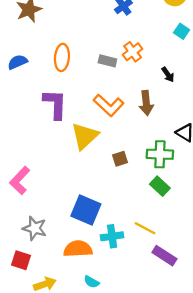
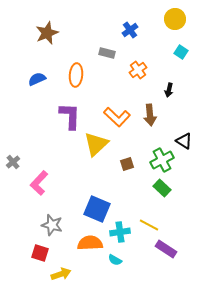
gray rectangle: (107, 61) -> (107, 53), moved
black arrow: (168, 75) -> (169, 90), turned 48
green cross: (160, 154) -> (162, 160), turned -30
cyan semicircle: (92, 282) -> (115, 260), moved

